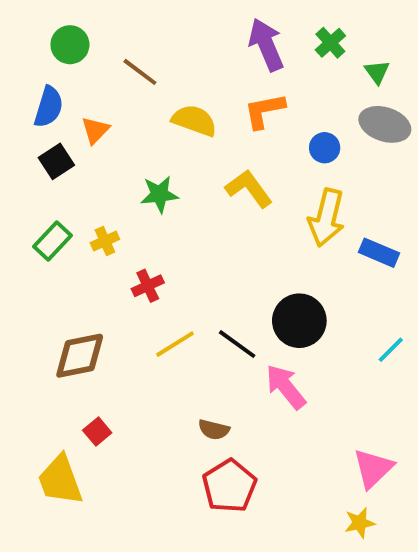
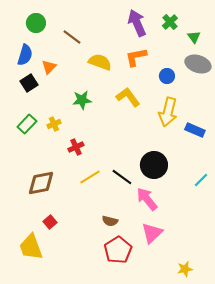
pink triangle: (373, 468) -> (152, 233), moved

